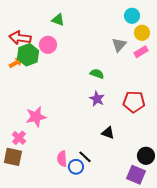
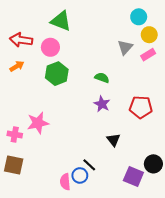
green triangle: (58, 20) -> (61, 21), size x1.5
green hexagon: (28, 55) -> (57, 74), moved
black triangle: (108, 133) -> (113, 140), turned 32
pink cross: (19, 138) -> (15, 134), moved, turned -32
pink semicircle: (62, 159) -> (65, 182), moved
purple square: (136, 175) -> (133, 177), moved

